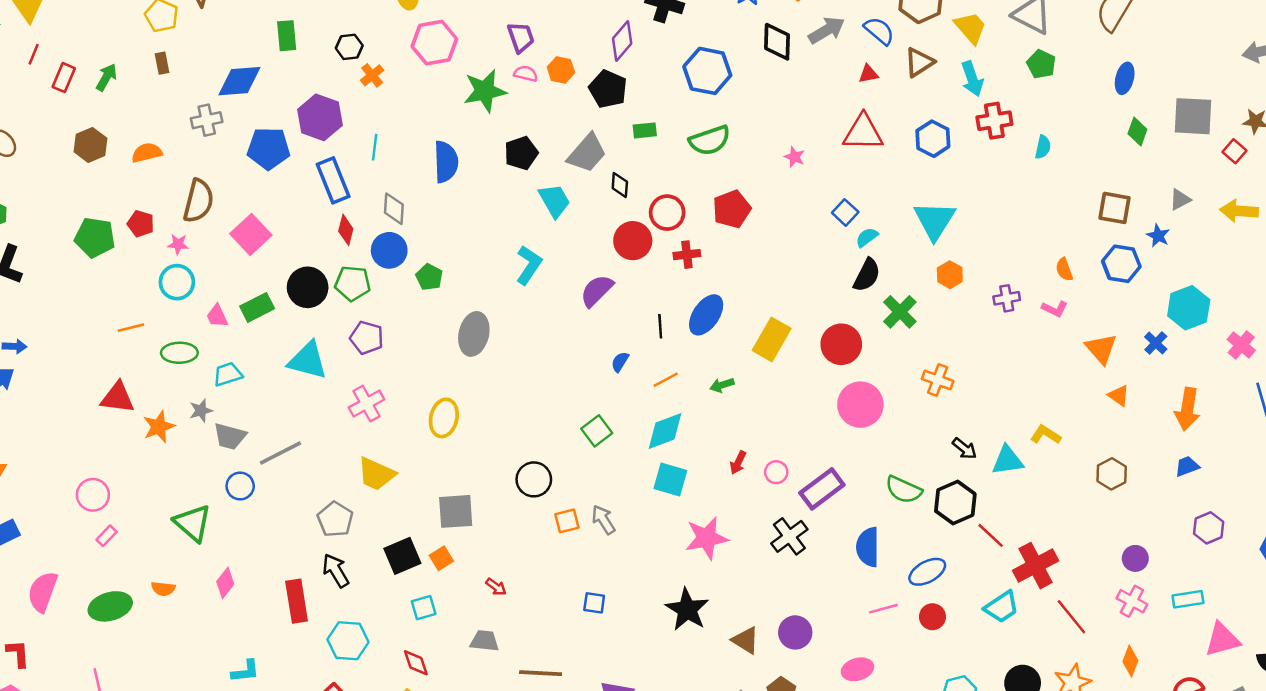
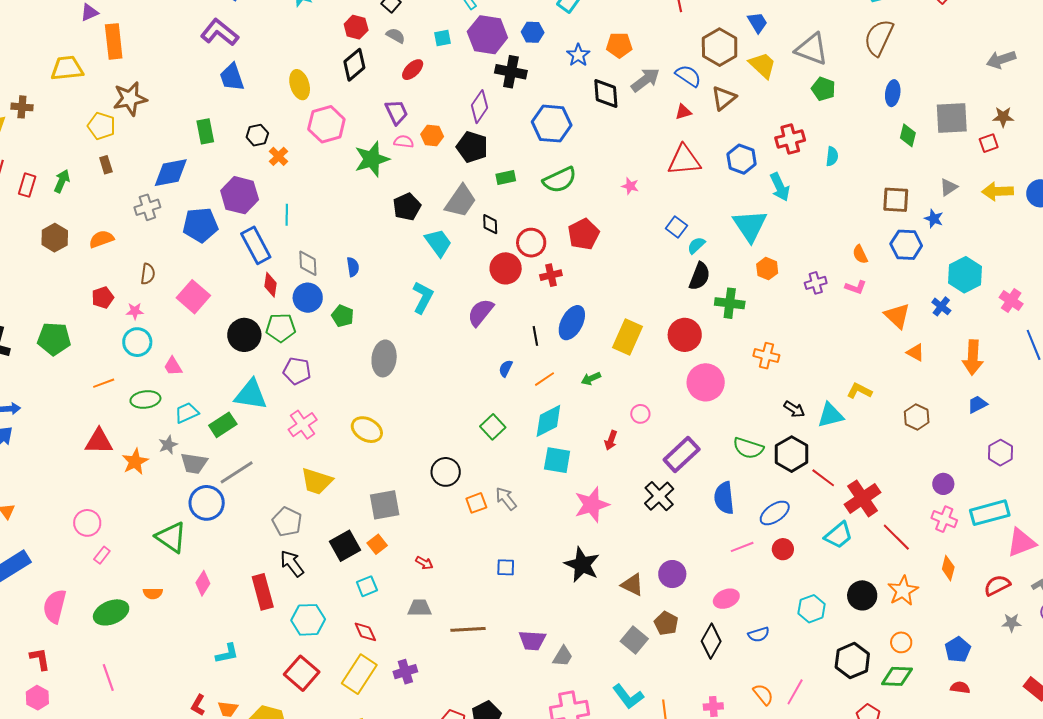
cyan arrow: (972, 79) -> (780, 187), moved
red square: (1234, 151) -> (989, 143), turned 36
blue semicircle: (446, 162) -> (353, 267), moved, size x0.6
brown semicircle: (198, 201) -> (148, 274), size x0.6
red pentagon: (141, 224) -> (103, 298), turned -30
green pentagon: (95, 237) -> (54, 339), moved
green rectangle: (257, 307) -> (223, 425), moved
green cross: (900, 312) -> (730, 303), turned -32
yellow ellipse: (444, 418) -> (367, 430), turned -68
pink circle: (776, 472) -> (640, 414), moved
blue circle: (240, 486) -> (207, 503), size x1.5
cyan rectangle: (1188, 599) -> (990, 513), size x1.5

